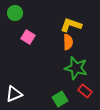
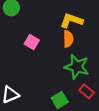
pink square: (28, 37) -> (32, 42), moved

